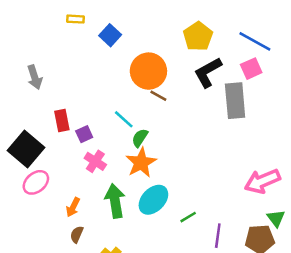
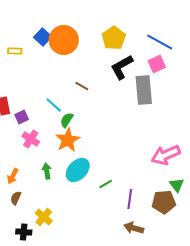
yellow rectangle: (75, 19) -> (15, 51), moved
orange circle: (148, 71) -> (64, 40), moved
green arrow: (115, 201) -> (47, 171), size x0.6

